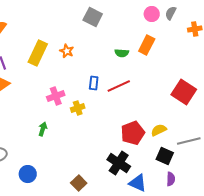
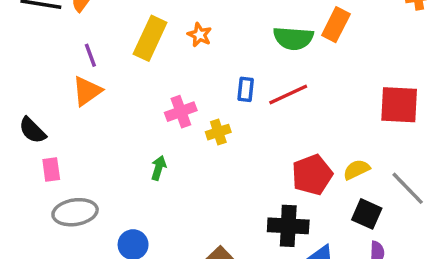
green semicircle: (122, 53) -> (293, 38), size x1.6
red square: (184, 92) -> (399, 105), turned -30
gray line: (189, 141) -> (408, 188), turned 60
black cross: (119, 163) -> (288, 226), turned -30

